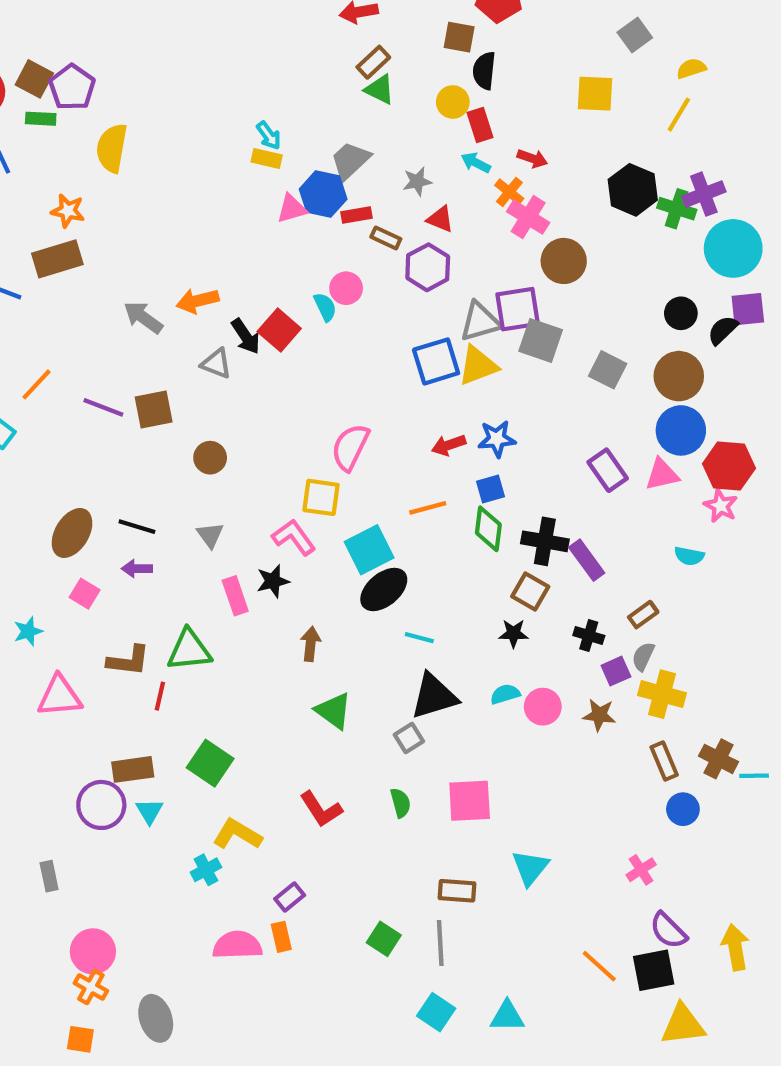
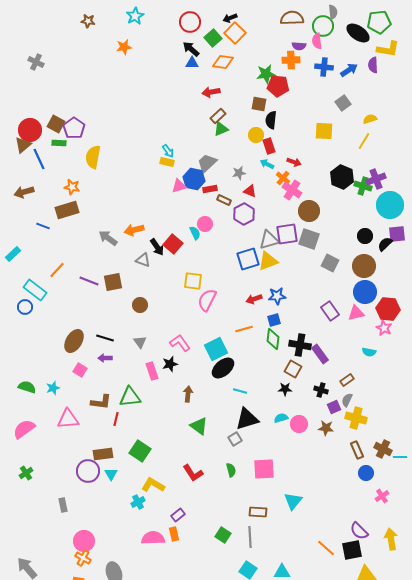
green triangle: (380, 89) -> (221, 129), turned -49
gray square: (541, 340) -> (309, 239), moved
yellow square: (321, 497) -> (193, 281), moved
pink cross: (641, 870) -> (382, 496), moved

